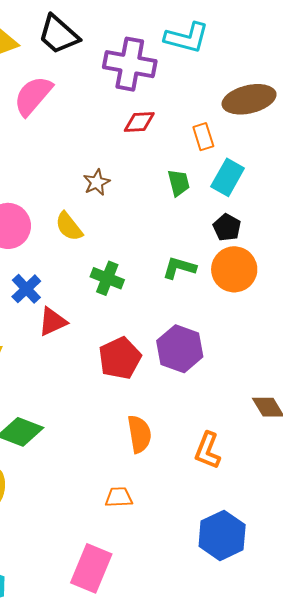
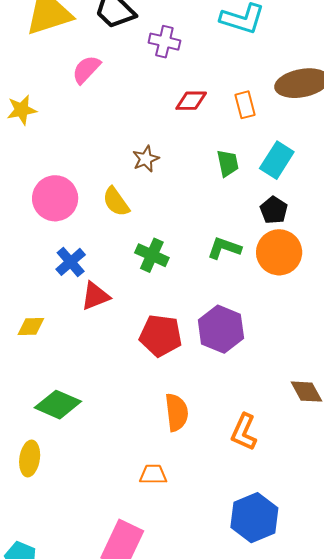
purple cross: (130, 64) -> (164, 42), moved, size x0.6
pink semicircle: (33, 96) -> (86, 69), size x0.7
orange rectangle: (203, 137) -> (245, 105), moved
red pentagon: (120, 358) -> (161, 336), turned 30

